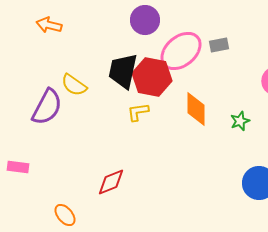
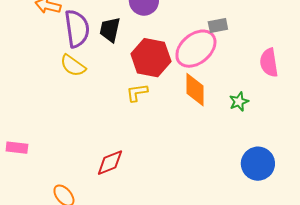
pink ellipse: (181, 51) -> (196, 49), moved
black trapezoid: (123, 71) -> (110, 30), moved, size x0.7
purple semicircle: (47, 107) -> (77, 29), moved, turned -36

